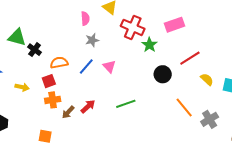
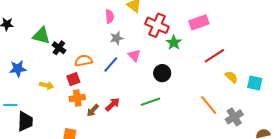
pink triangle: (109, 66) -> (134, 55), moved
black circle: (163, 74) -> (162, 73), moved

